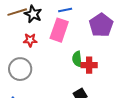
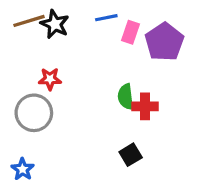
pink rectangle: (59, 30) -> (131, 32), moved, size x0.6
red star: (30, 40) -> (50, 79), moved

